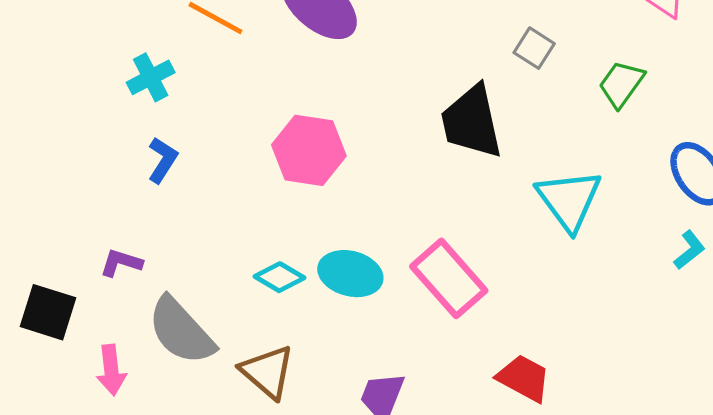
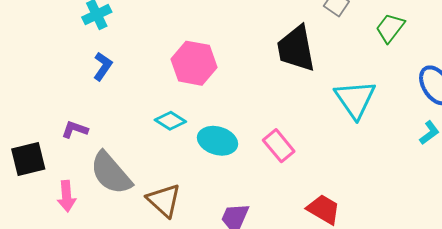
cyan diamond: (279, 277) -> (170, 121), moved
pink rectangle: (449, 278) -> (279, 146), size x0.7
black square: (48, 312) -> (28, 159), turned -33

